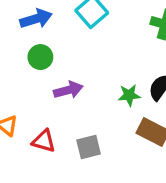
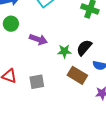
purple arrow: (68, 90) -> (38, 39), moved, turned 30

